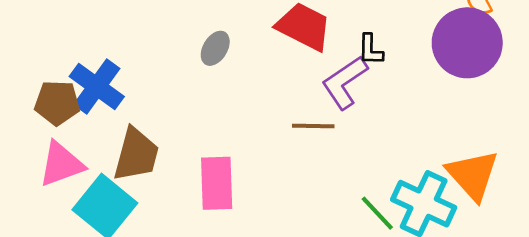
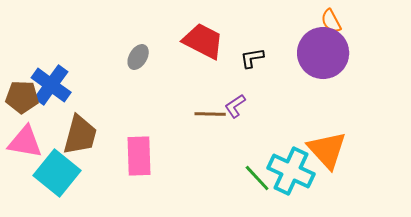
black L-shape: (370, 50) -> (252, 58), turned 80
purple L-shape: (345, 82) -> (235, 106), moved, size x0.6
pink triangle: (61, 164) -> (25, 142), turned 30

